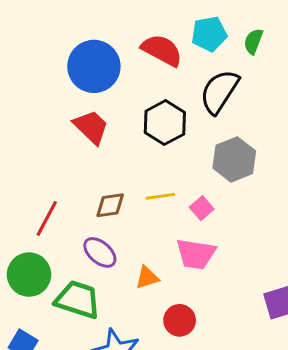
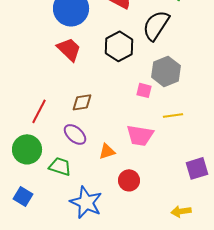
yellow line: (160, 196) -> (173, 115), moved
pink square: (202, 208) -> (144, 90), moved, turned -35
green trapezoid: (78, 300) -> (60, 166), size x0.7

